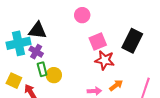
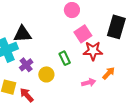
pink circle: (82, 15) -> (72, 10), moved
purple cross: (36, 52) -> (26, 65), moved, turned 32
green rectangle: (42, 69) -> (65, 58), moved

